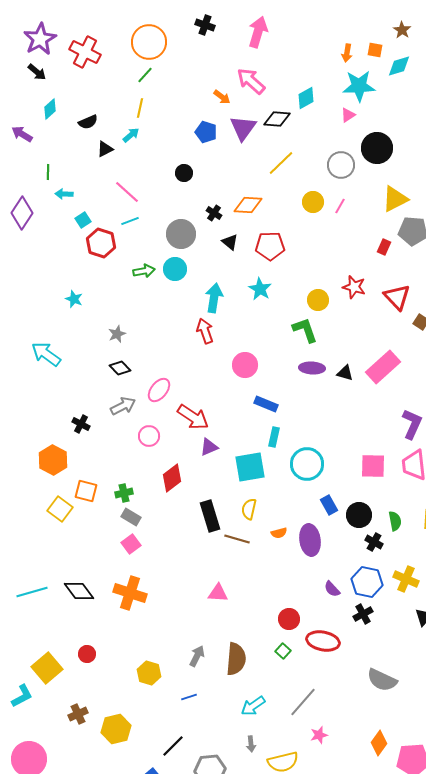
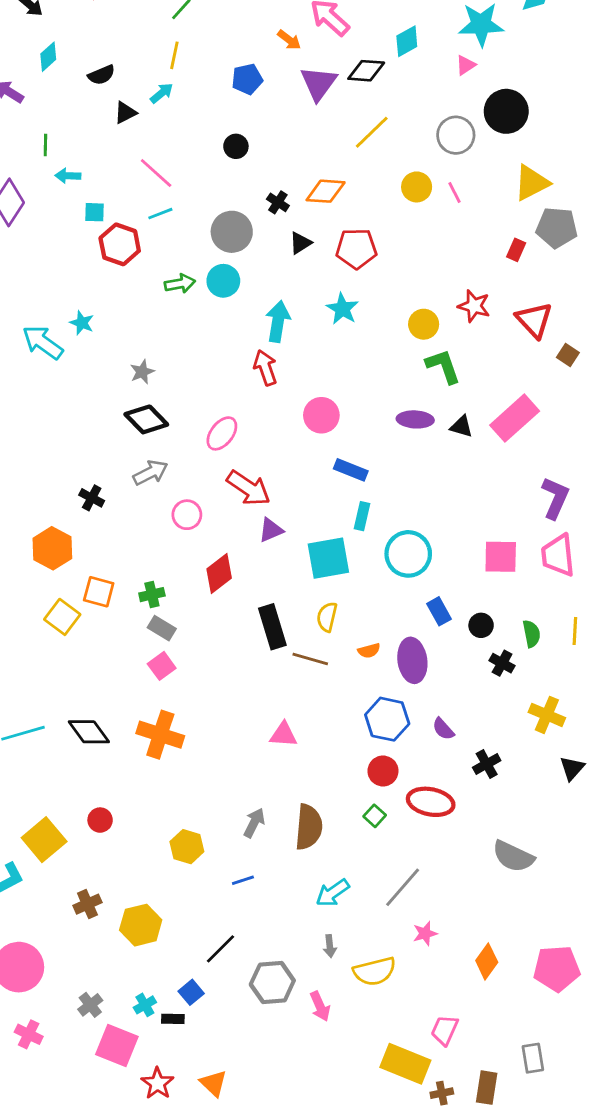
blue pentagon: (206, 132) -> (247, 79), moved, turned -30
pink line: (340, 206) -> (454, 193), turned -56
cyan square: (83, 220) -> (94, 212), turned 35
black triangle: (230, 242) -> (300, 243), turned 48
green L-shape: (305, 330) -> (443, 366), moved
cyan arrow: (46, 354) -> (43, 342), moved
black diamond: (120, 368) -> (146, 419), size x1.4
pink ellipse: (159, 390) -> (222, 433), moved
black circle: (359, 515) -> (481, 625), size x0.7
blue hexagon: (367, 582) -> (387, 719), moved
orange diamond: (379, 743) -> (487, 961), moved

